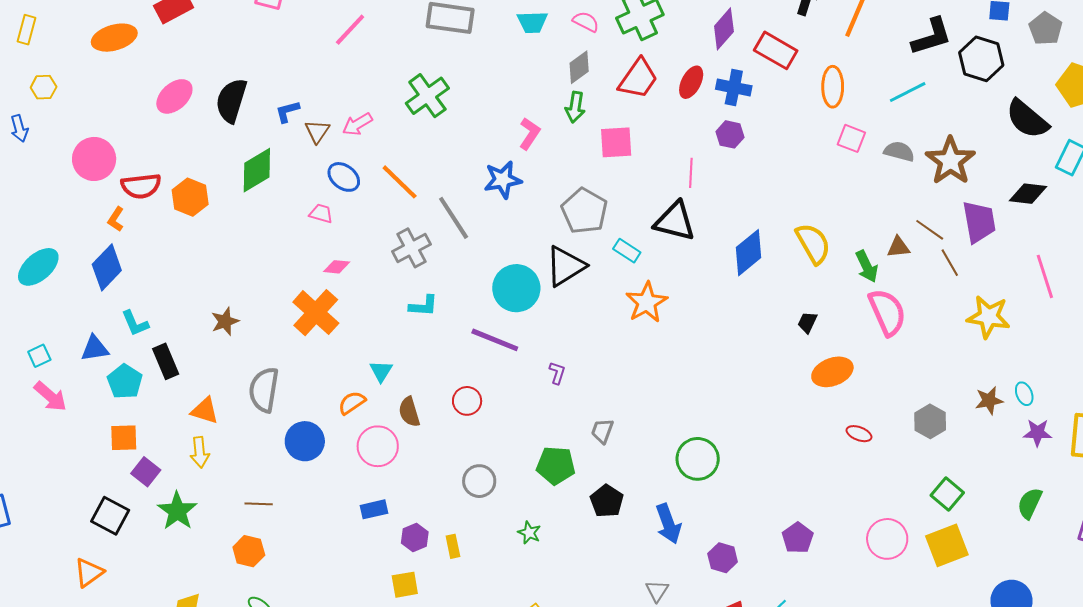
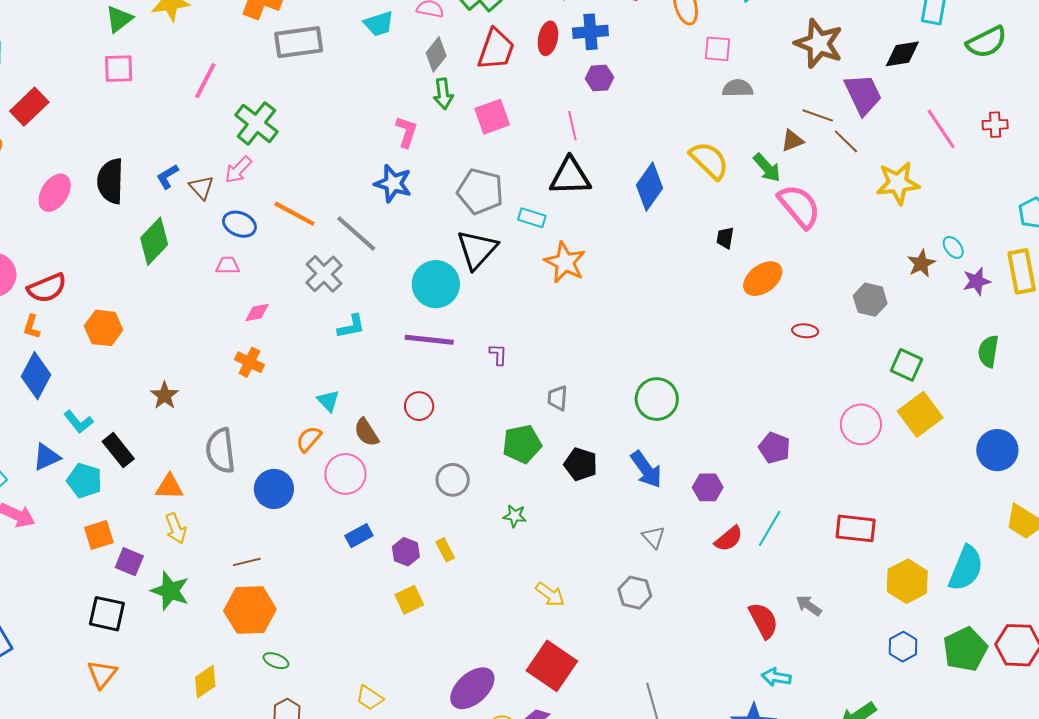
green cross: (427, 96) -> (256, 123), moved
gray semicircle: (899, 151) -> (738, 88), moved
blue star: (503, 180) -> (393, 183), turned -30
orange hexagon: (190, 197) -> (104, 328), moved
orange cross: (316, 313) -> (249, 362), size x0.6
orange hexagon: (249, 551) -> (250, 610), size x1.6

